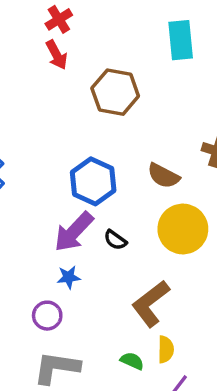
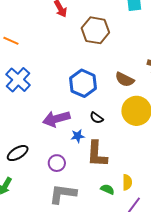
purple arrow: (74, 232) -> (56, 119), moved, turned 32
blue star: (69, 277) -> (78, 136), moved
brown L-shape: (151, 304) -> (97, 154), moved, turned -48

